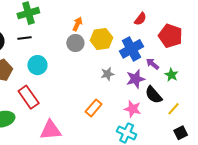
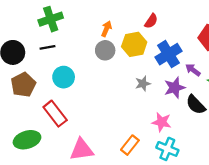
red semicircle: (140, 19) -> (151, 21), moved
orange rectangle: (94, 108) -> (130, 145), moved
pink star: (133, 109) -> (162, 122), moved

